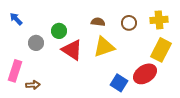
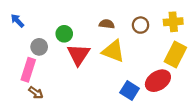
yellow triangle: (104, 47) -> (113, 51), turned 40
red triangle: (72, 50) -> (78, 54), turned 30
pink rectangle: (15, 71) -> (28, 70), moved
brown arrow: (33, 85) -> (36, 93), turned 40

